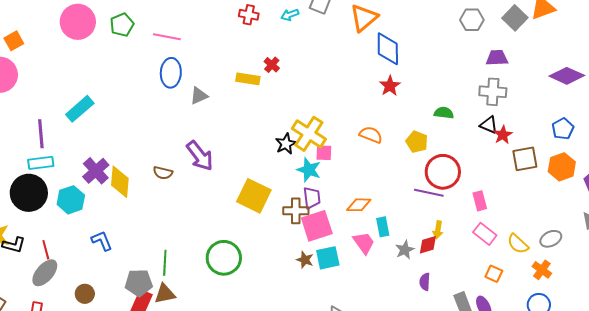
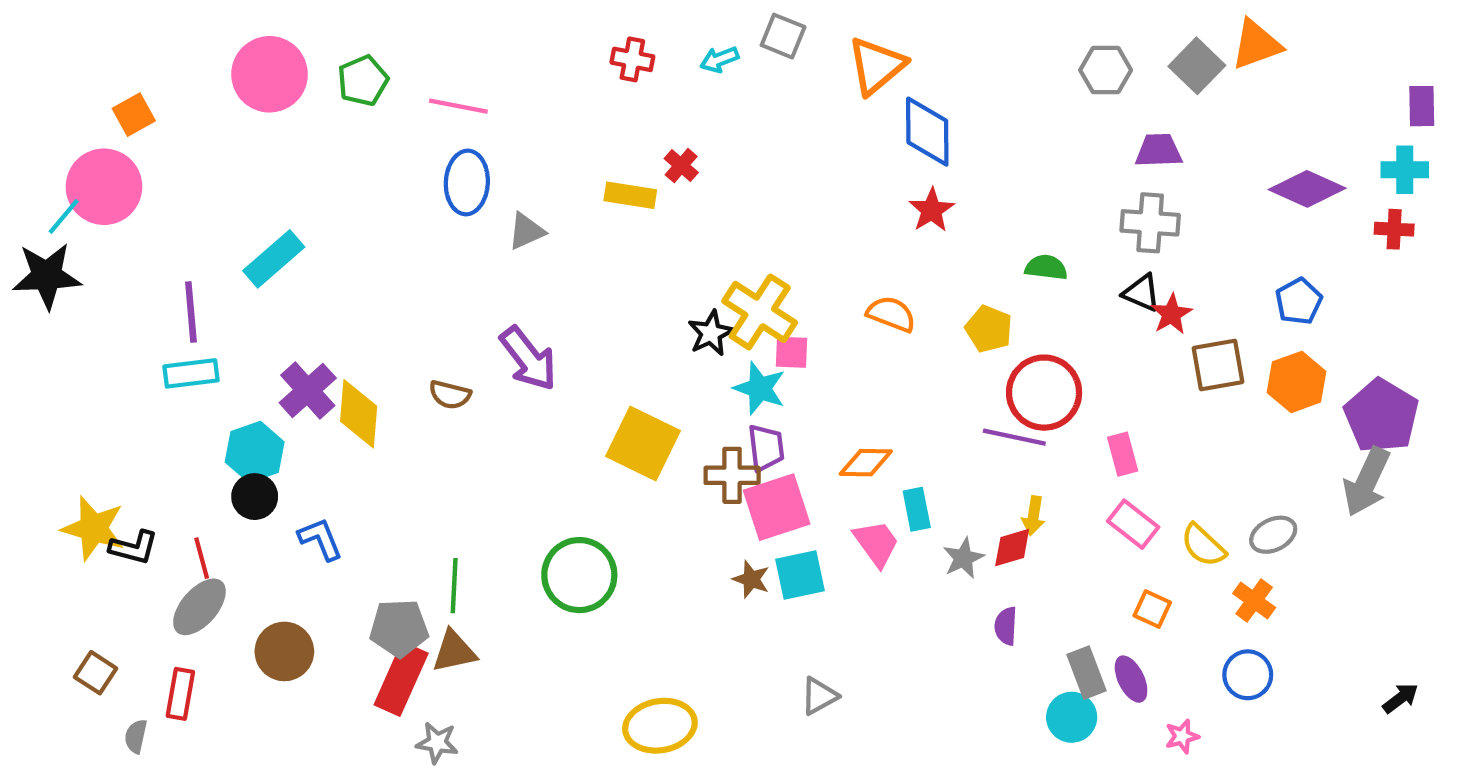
black circle: (29, 193) -> (255, 497), moved, size x0.6
brown circle: (85, 294) -> (284, 651), size x1.4

